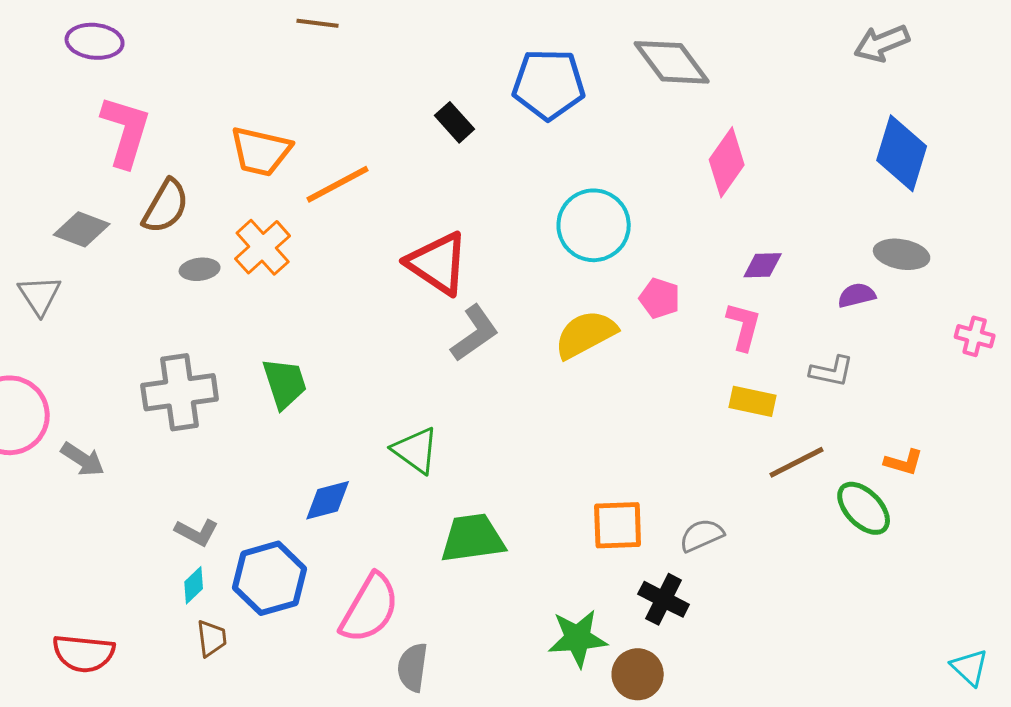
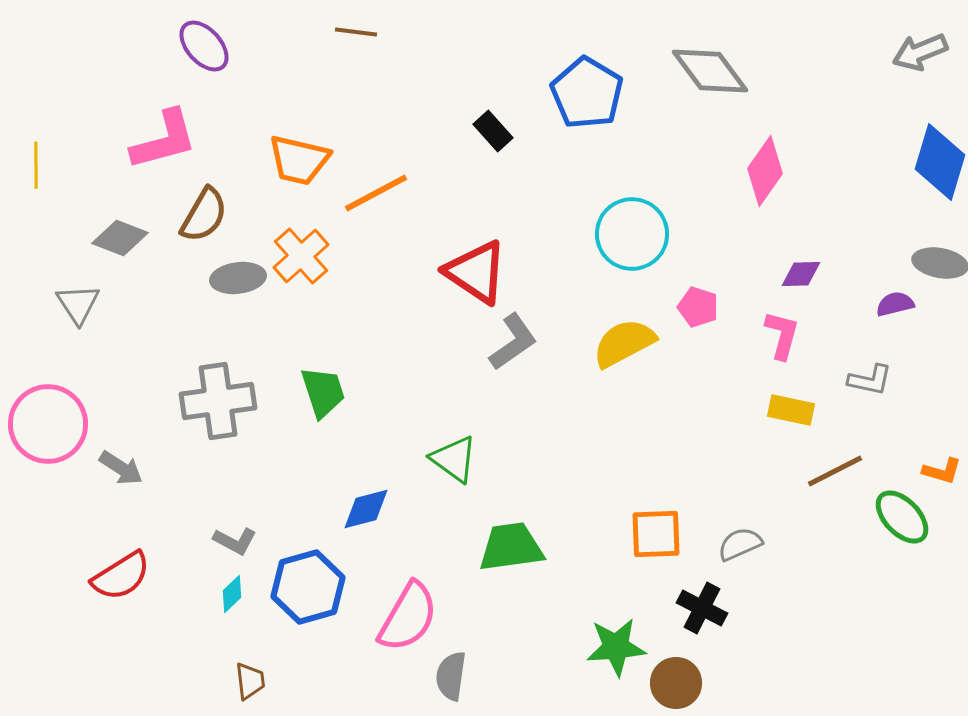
purple ellipse: (95, 41) -> (204, 46), moved, turned 42
blue pentagon: (549, 84) -> (587, 93), turned 30
pink L-shape: (126, 131) -> (164, 140), turned 58
gray ellipse: (200, 269) -> (238, 278), size x1.4
brown trapezoid: (212, 638) -> (250, 681), moved
red semicircle: (84, 653) -> (121, 576), moved, turned -38

